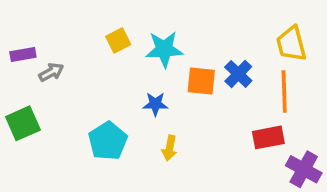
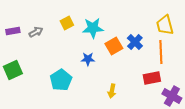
gray arrow: (51, 72) -> (36, 32), moved
orange square: (201, 81) -> (114, 46), turned -36
yellow arrow: (169, 148) -> (112, 91), moved

